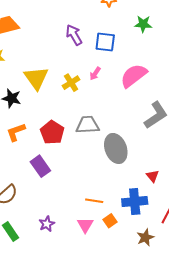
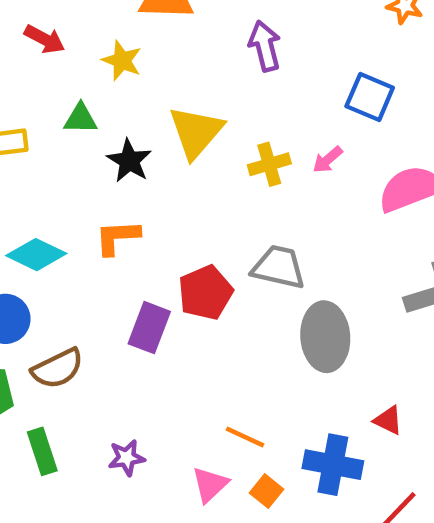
purple arrow: (74, 35) -> (265, 46), moved
red pentagon: (52, 132) -> (205, 293), moved
purple rectangle: (40, 166) -> (149, 328), turned 40
red triangle: (153, 176) -> (388, 420), turned -40
orange square: (110, 221) -> (267, 491), turned -32

